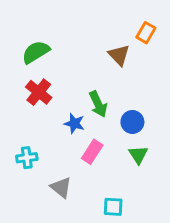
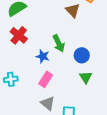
pink rectangle: (92, 152) -> (46, 79), moved
gray triangle: (61, 187) -> (48, 103), moved

